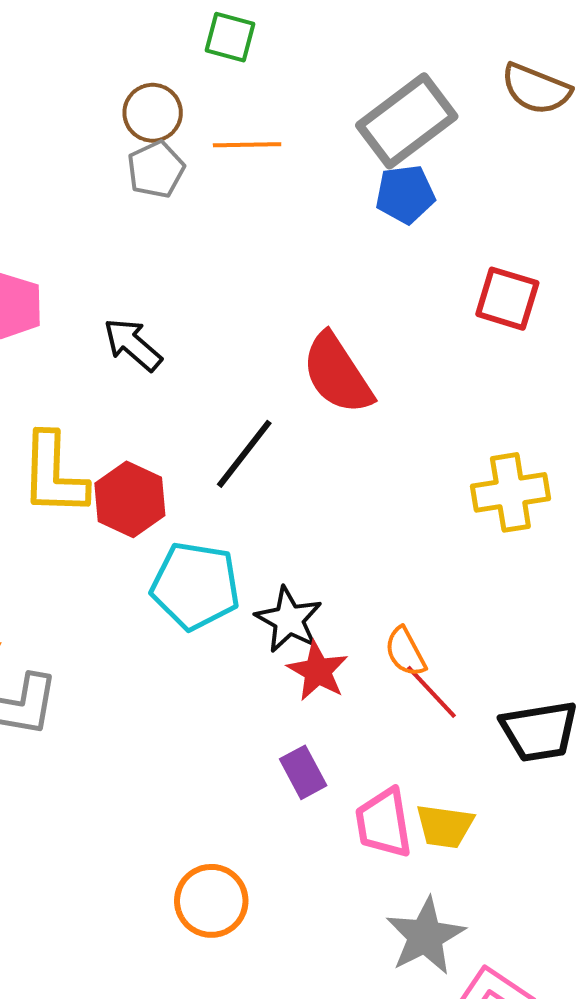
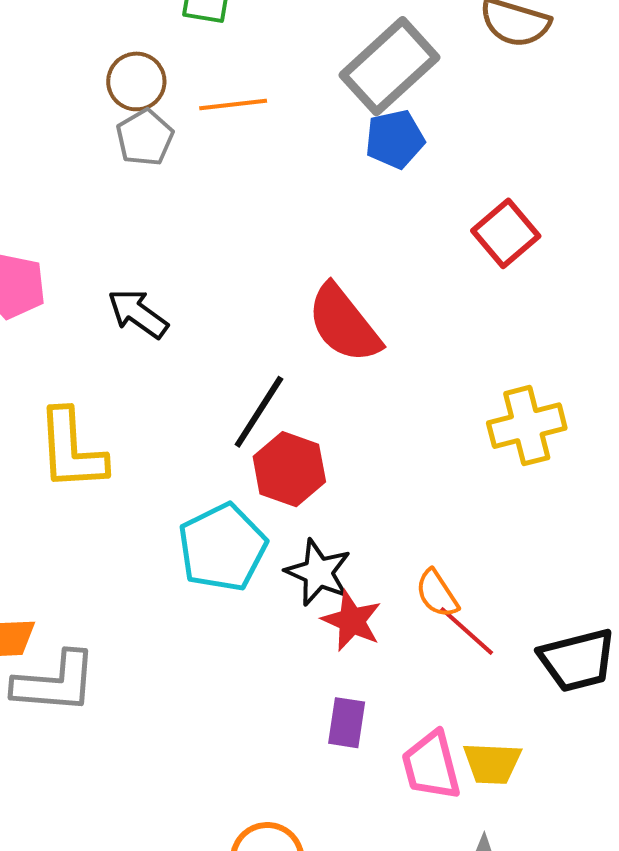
red square: (507, 299) -> (506, 233), turned 38
red hexagon: (130, 499) -> (289, 469), moved
cyan pentagon: (195, 586) -> (222, 547), turned -30
purple rectangle: (303, 772) -> (347, 723), turned 42

